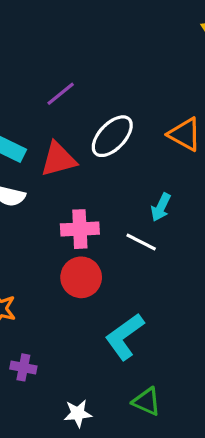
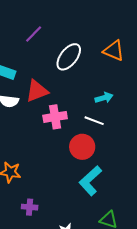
red triangle: (58, 159) -> (37, 91), moved
cyan arrow: (161, 207) -> (104, 98), turned -126
red circle: (81, 277) -> (82, 147), moved

